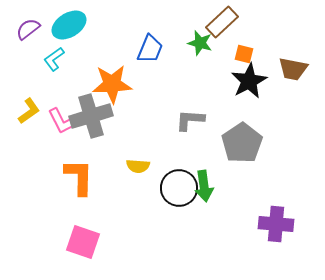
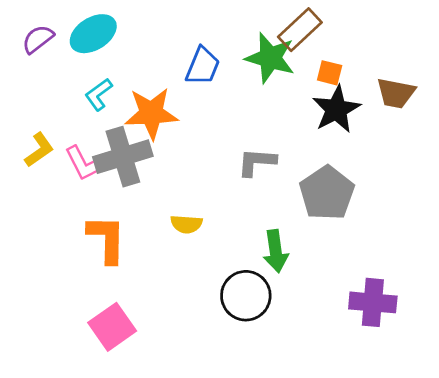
green star: (200, 43) -> (270, 58), size x1.5
cyan L-shape: (54, 59) -> (99, 94), moved
black circle: (179, 188) -> (246, 296), moved
pink square: (83, 242) -> (112, 327), turned 36

